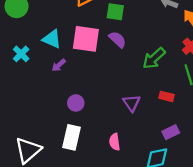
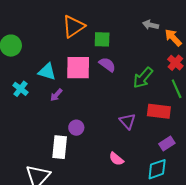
red rectangle: (167, 96) -> (159, 111), size x1.6
white rectangle: (72, 137) -> (60, 147), moved
pink semicircle: (115, 142) -> (116, 159), turned -35

